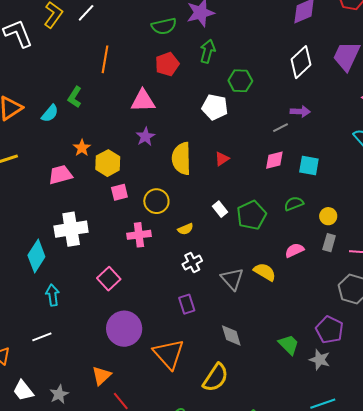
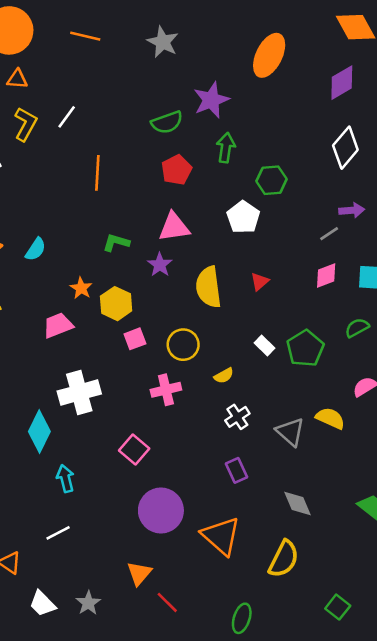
green L-shape: (75, 97) -> (116, 242), moved, turned 80
pink triangle: (143, 101) -> (174, 227), moved
white pentagon: (215, 107) -> (243, 217), turned 30

